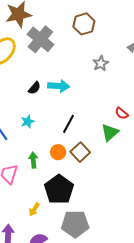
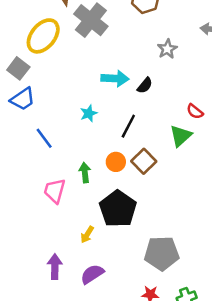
black semicircle: (34, 88) -> (145, 85), moved
cyan star: (28, 122) -> (89, 113), moved
gray pentagon: (75, 224) -> (162, 253), moved

